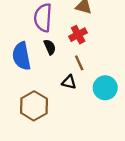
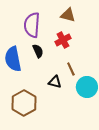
brown line: (79, 63) -> (71, 69), moved

